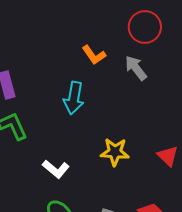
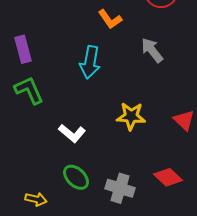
gray arrow: (136, 68) -> (152, 50), moved

